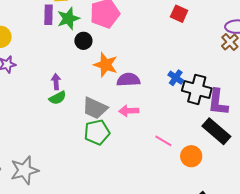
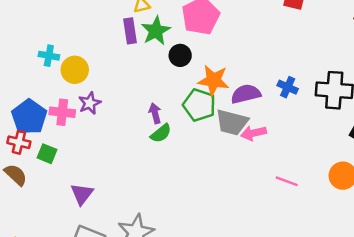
blue cross: (176, 78) -> (288, 87), moved
gray trapezoid: (95, 108) -> (232, 122), moved
green pentagon: (97, 132) -> (199, 105), moved, turned -30
pink line: (163, 141) -> (287, 181), moved

